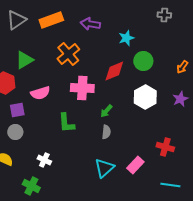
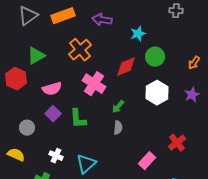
pink cross: (82, 88) -> (94, 84), turned 30
purple square: (17, 110) -> (53, 114), moved, turned -35
red cross: (165, 147) -> (177, 143), turned 36
cyan triangle: (104, 168) -> (86, 164), moved

